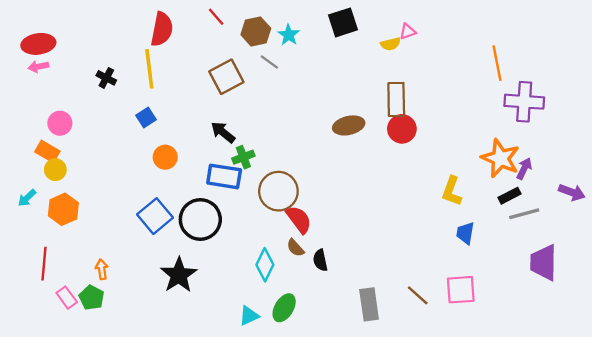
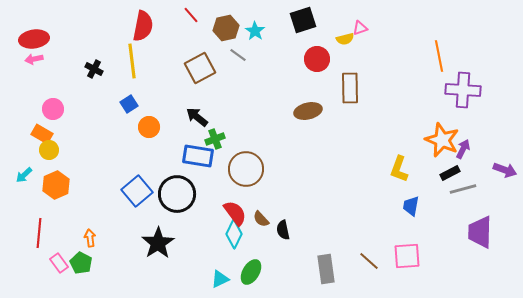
red circle: (402, 129) -> (317, 59), moved
orange circle: (165, 157) -> (149, 127), moved
red semicircle: (299, 219) -> (235, 213), moved

